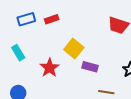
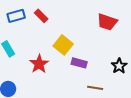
red rectangle: (52, 19) -> (41, 16), turned 64

